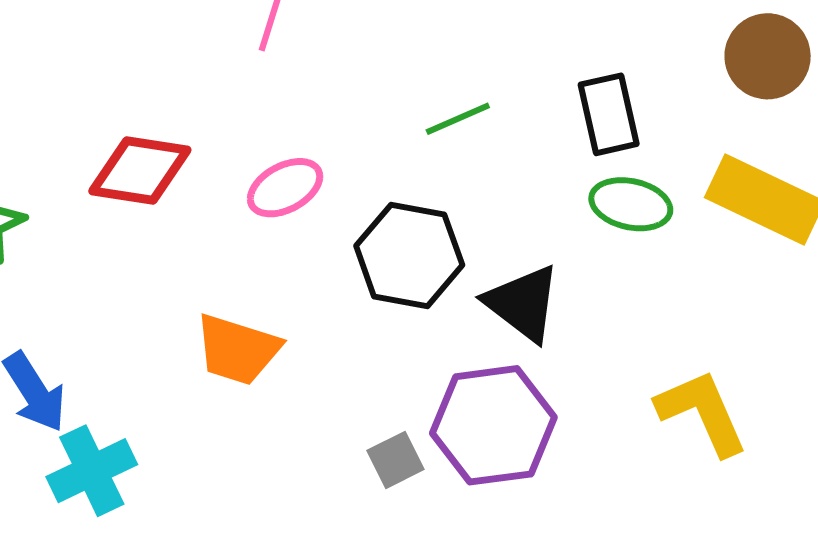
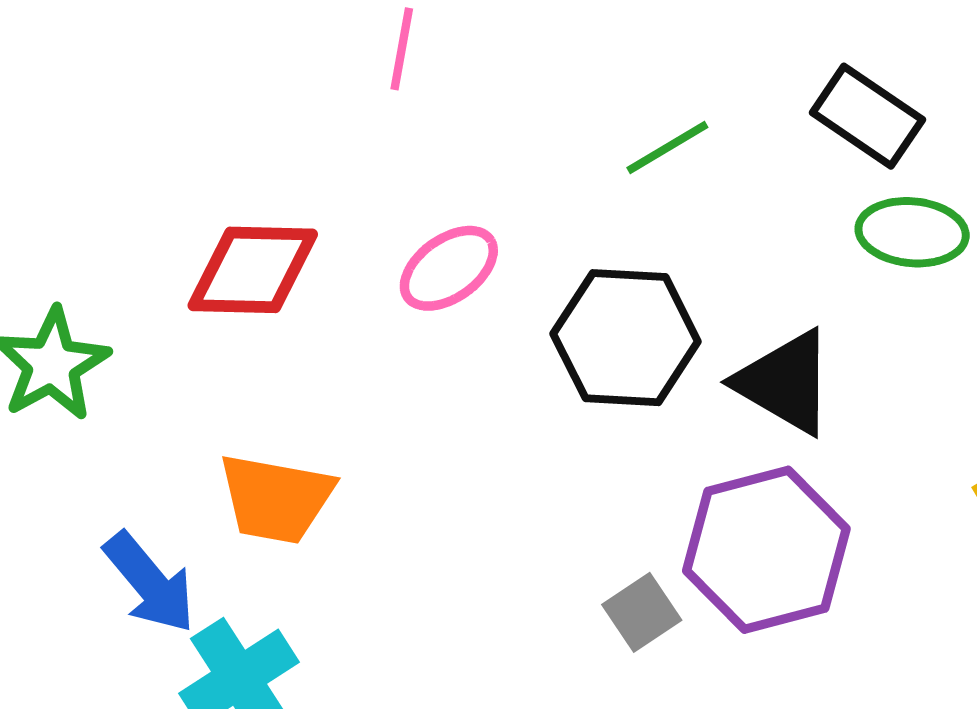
black rectangle: (609, 114) -> (867, 116), turned -36
orange trapezoid: (237, 349) -> (276, 499), moved

